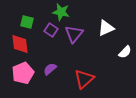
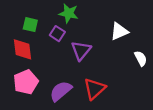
purple triangle: (74, 34) -> (81, 50), moved
white semicircle: (125, 52) -> (141, 58), turned -72
purple semicircle: (50, 69) -> (61, 91), moved, size x1.5

